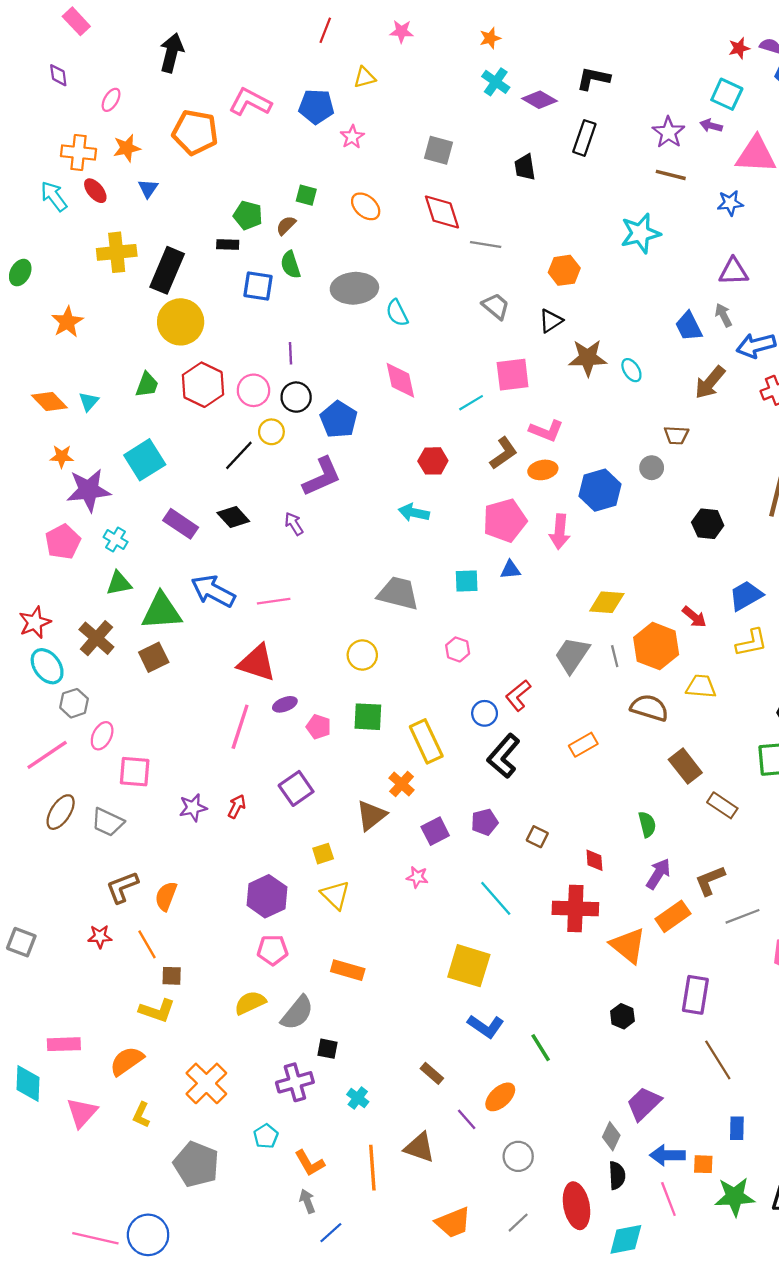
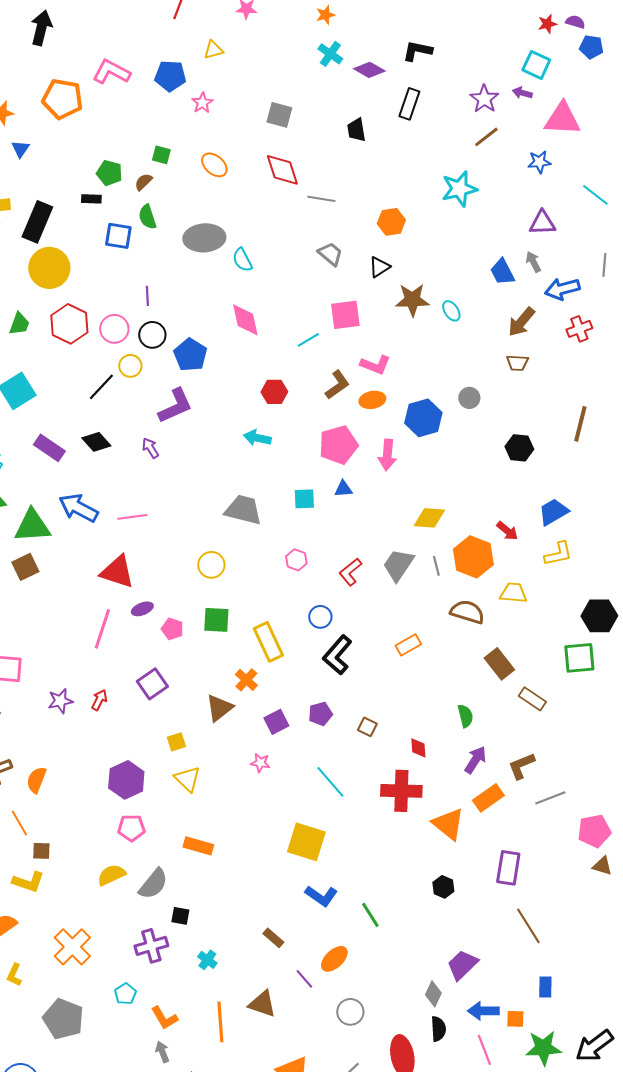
brown line: (671, 175) -> (486, 137), turned -52
brown trapezoid: (676, 435) -> (517, 363), moved
red L-shape: (518, 695) -> (350, 572), moved

